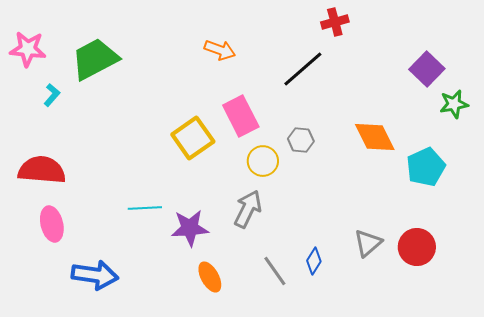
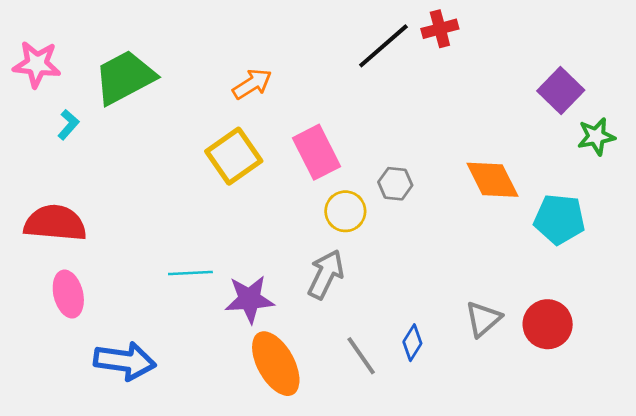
orange arrow: (220, 50) -> (252, 84), moved, turned -52
black line: (303, 69) -> (383, 46), moved
yellow square: (193, 138) -> (234, 156), moved
cyan pentagon: (426, 167) -> (559, 219), turned 30
orange ellipse: (210, 277) -> (276, 364), size x1.6

